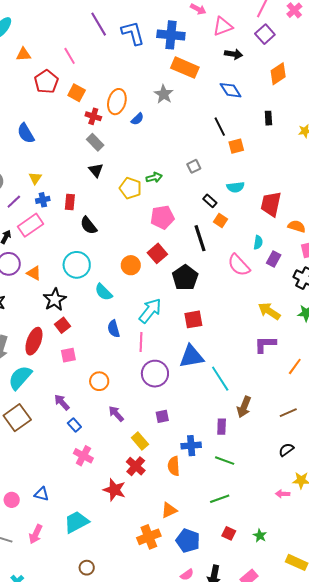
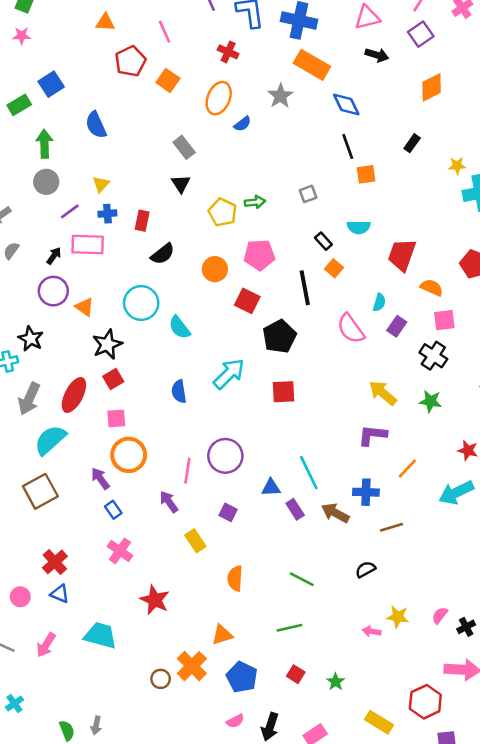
blue diamond: (231, 90) -> (346, 105), moved
red cross: (93, 116) -> (228, 52), moved
black rectangle: (268, 118) -> (412, 143), turned 32
pink rectangle: (31, 225) -> (88, 244), turned 30
black semicircle: (89, 225) -> (163, 254), turned -96
red square: (157, 253) -> (247, 301), turned -30
orange circle: (131, 265) -> (215, 269), moved
cyan semicircle: (104, 292) -> (179, 327), moved
pink line: (141, 342) -> (187, 471), moved
blue triangle: (191, 356) -> (271, 487), moved, size x0.6
orange circle: (99, 381) -> (129, 455), moved, size x1.4
brown arrow: (244, 407) -> (335, 513), turned 90
purple square: (162, 416) -> (228, 512), turned 32
purple rectangle: (222, 427) -> (295, 509), moved, turned -42
blue cross: (191, 446) -> (366, 492), moved
black semicircle: (286, 450) -> (365, 569), moved
red cross: (136, 466) -> (55, 562), moved
cyan trapezoid: (76, 522) -> (100, 635), turned 36
orange cross: (149, 537) -> (192, 666), turned -30
brown circle: (87, 568) -> (161, 679), moved

